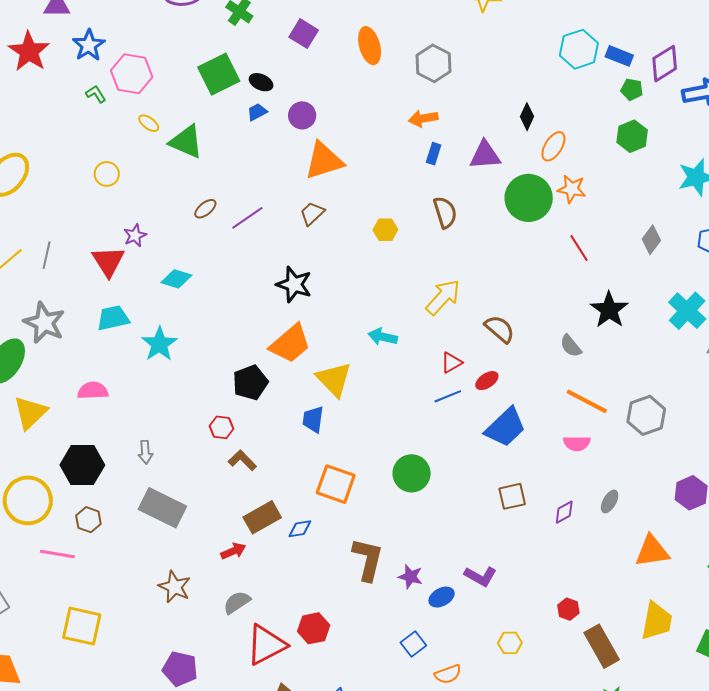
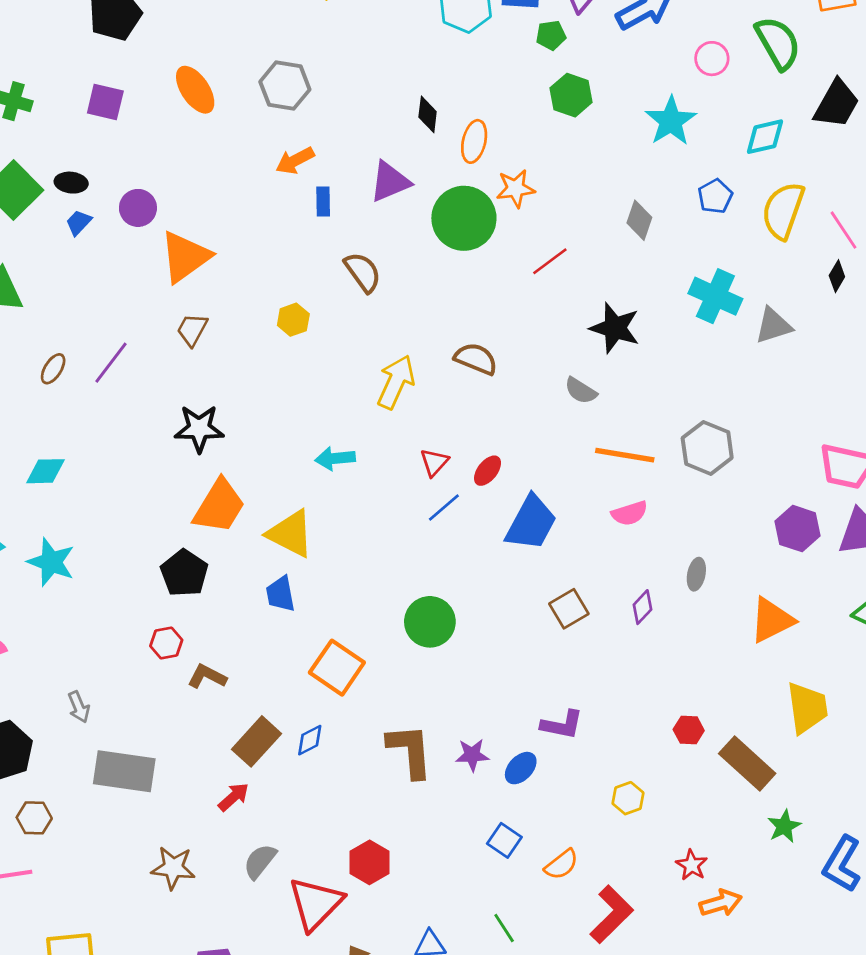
red line: (579, 248) -> (550, 261), turned -76
brown semicircle: (500, 329) -> (476, 359), moved
orange square: (336, 484) -> (337, 668), turned 33

